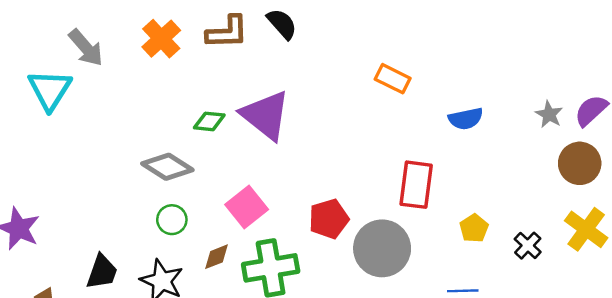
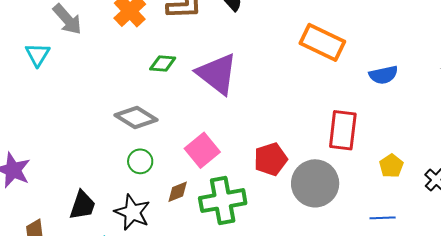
orange rectangle: (393, 79) -> (322, 42), size x1.5
cyan triangle: (50, 90) -> (38, 55), size x0.7
green diamond: (209, 121) -> (163, 63), moved

